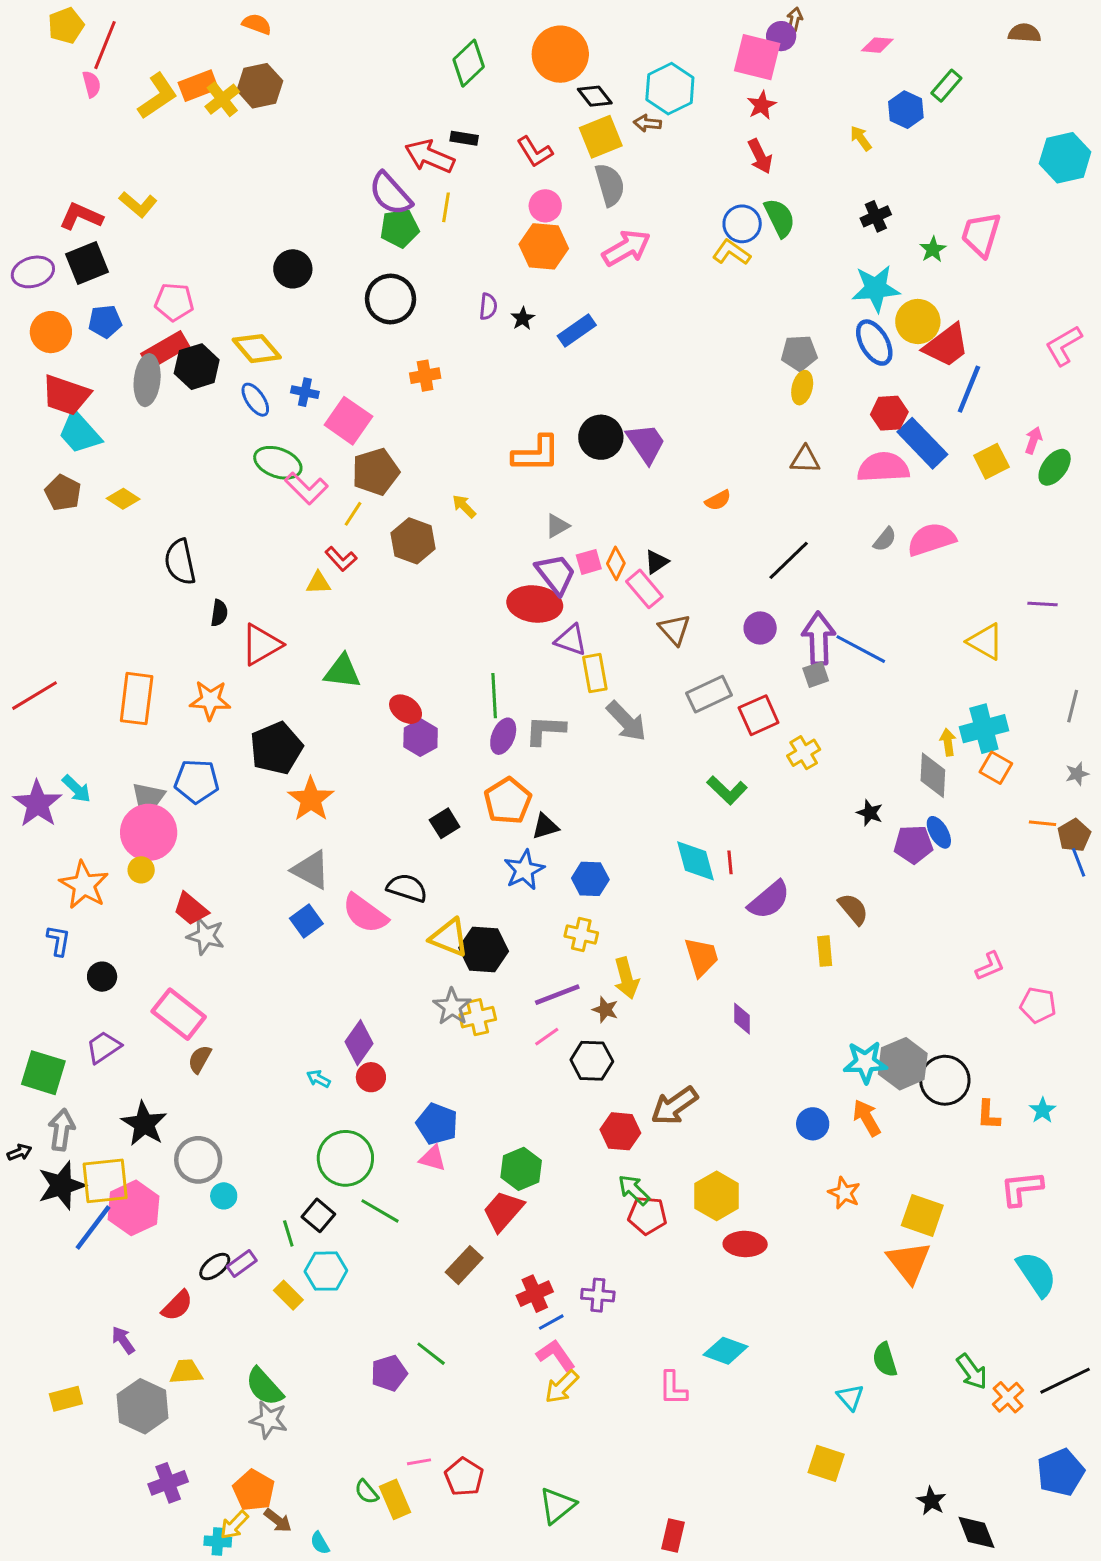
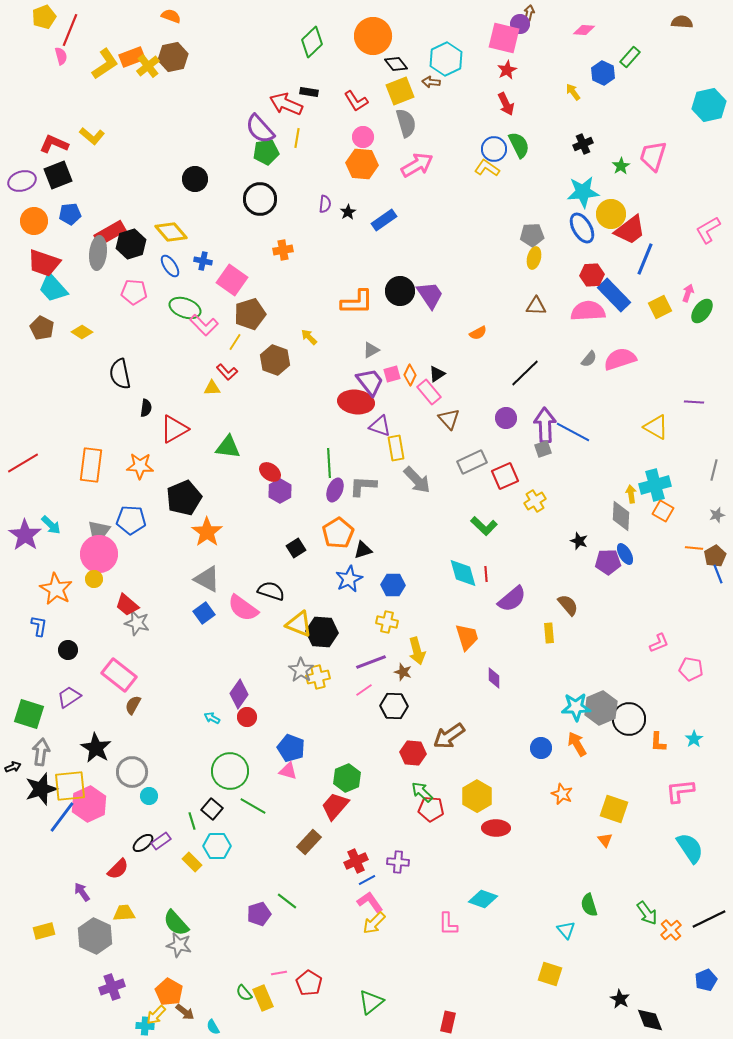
pink pentagon: (174, 302) -> (134, 292), moved
orange triangle: (909, 1262) -> (605, 840), size x0.5
blue pentagon: (1061, 1472) -> (706, 980), size x0.7

